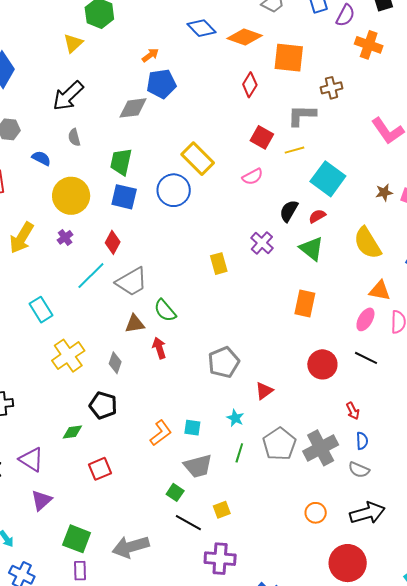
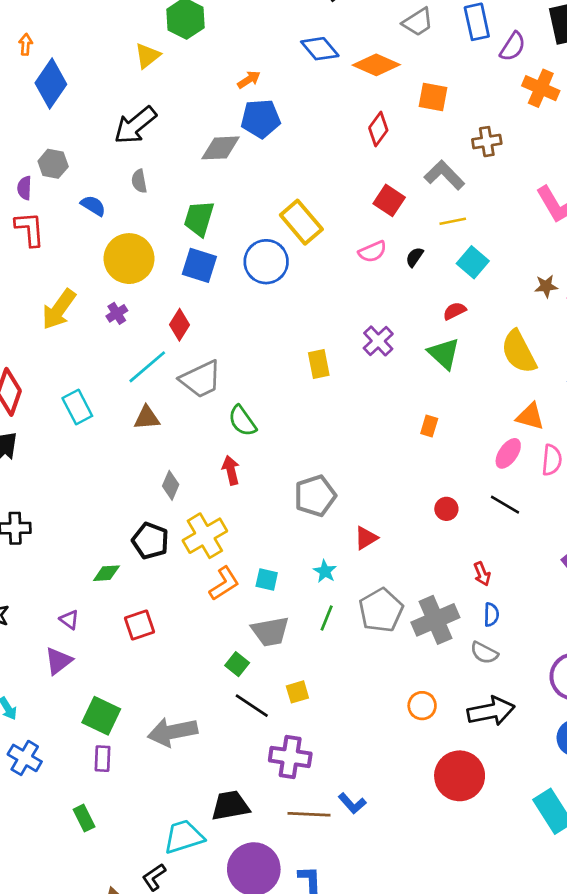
orange square: (289, 58) -> (433, 97), size x0.7
gray L-shape: (302, 115) -> (444, 175), turned 40
yellow line: (295, 150) -> (453, 221), moved
cyan square: (328, 179) -> (473, 262), size x0.7
black semicircle: (289, 211) -> (415, 257), moved, size x0.7
orange rectangle: (305, 304) -> (429, 426), size x0.6
brown triangle: (135, 324) -> (147, 418), moved
yellow cross: (68, 356) -> (205, 536), moved
red circle: (322, 364) -> (446, 509), size x0.6
purple triangle: (31, 459) -> (69, 620), moved, size x0.6

